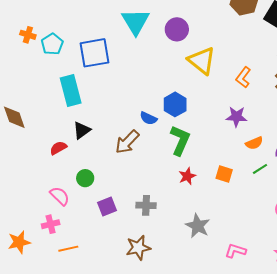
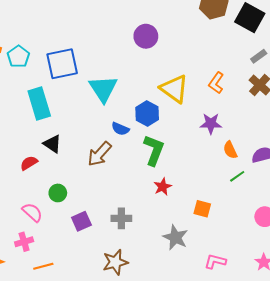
cyan triangle: (136, 22) -> (103, 89), moved
yellow triangle: (202, 61) -> (174, 89), moved
black triangle: (82, 130) -> (52, 144), turned -48
orange semicircle: (254, 143) -> (230, 150), turned 90
orange square: (224, 174) -> (202, 209), moved

